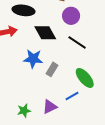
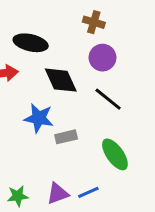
gray rectangle: (52, 69) -> (66, 137), turned 40
blue line: (72, 96) -> (88, 192), moved

